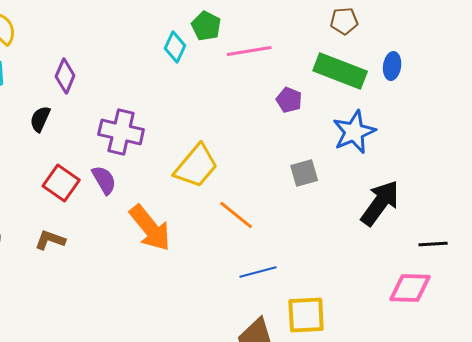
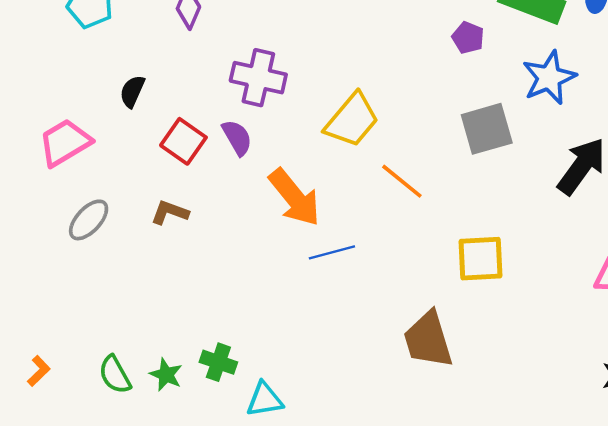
black semicircle: (40, 119) -> (132, 91), moved
gray square: (304, 173) -> (487, 129), size x1.5
blue line: (258, 272) -> (332, 252), moved
yellow square: (306, 315) -> (480, 259), moved

